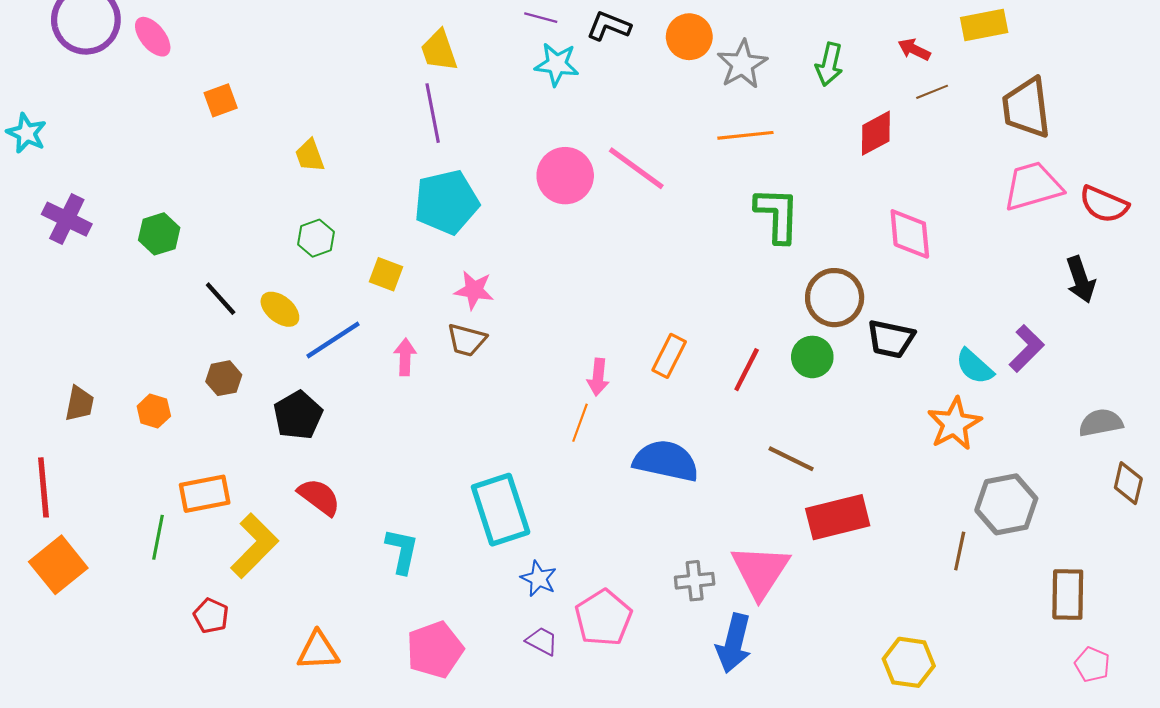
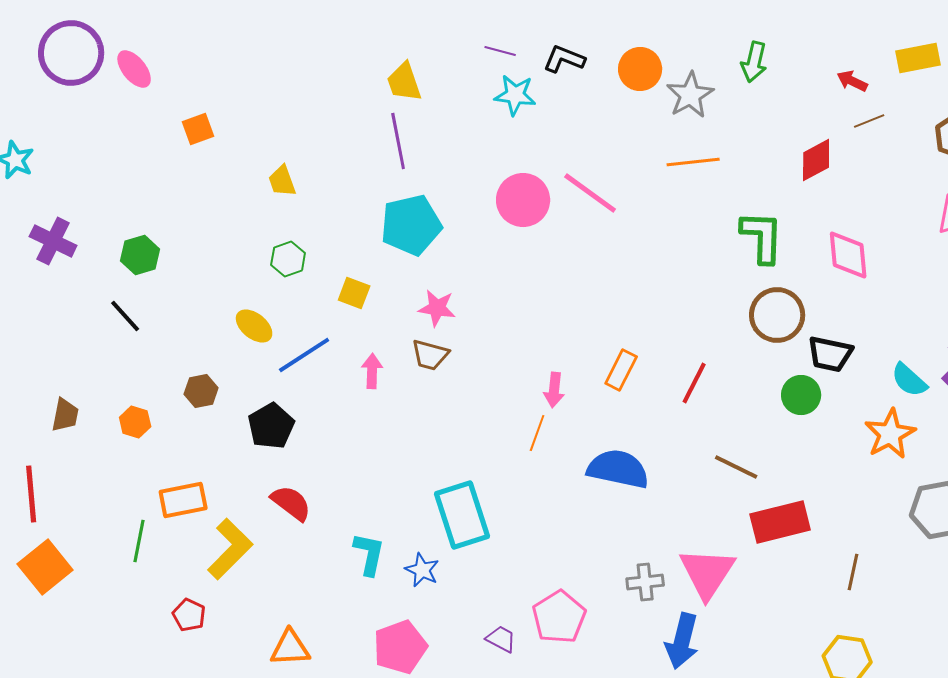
green arrow: (829, 64) -> (754, 62), moved
green L-shape: (777, 215) -> (762, 237), moved
black line: (221, 299) -> (125, 316), moved
green circle: (812, 357) -> (801, 395), moved
brown line: (960, 551) -> (853, 572), moved
blue star: (539, 579) -> (422, 570), moved

